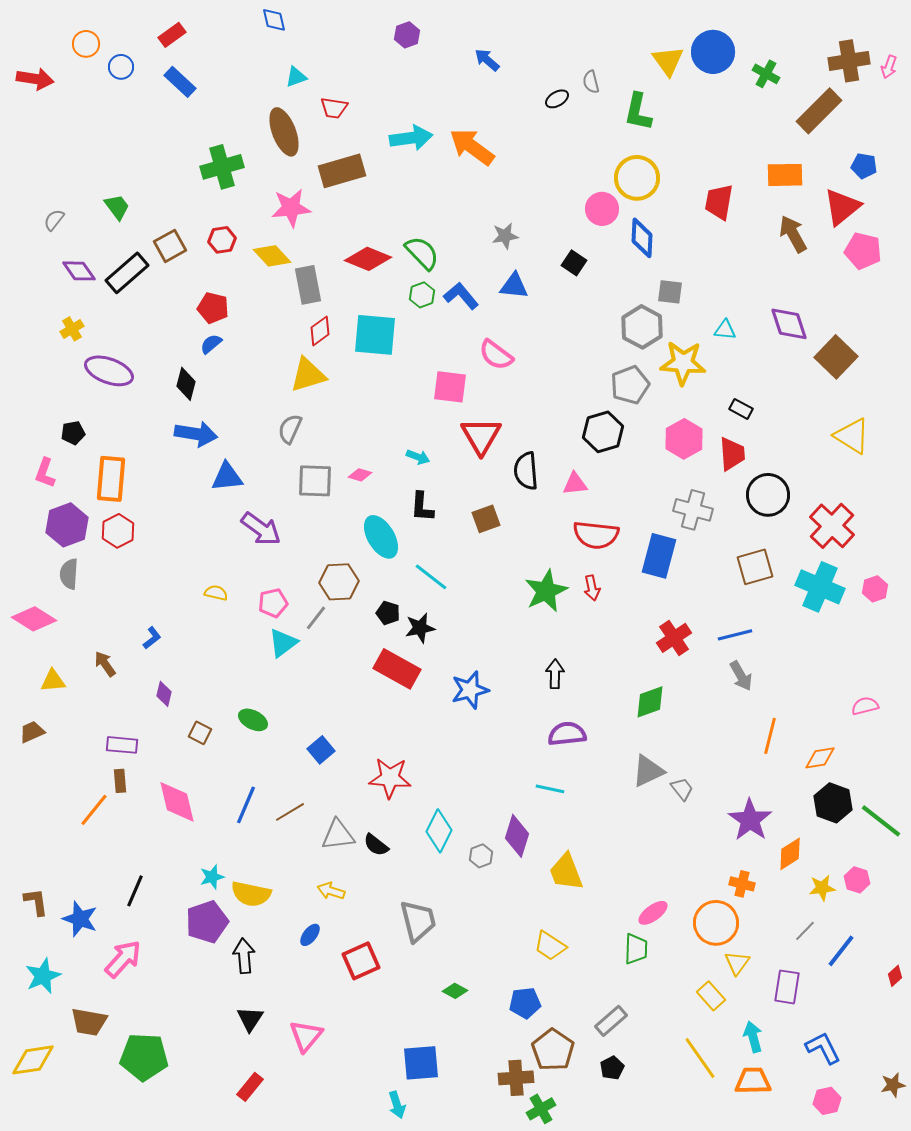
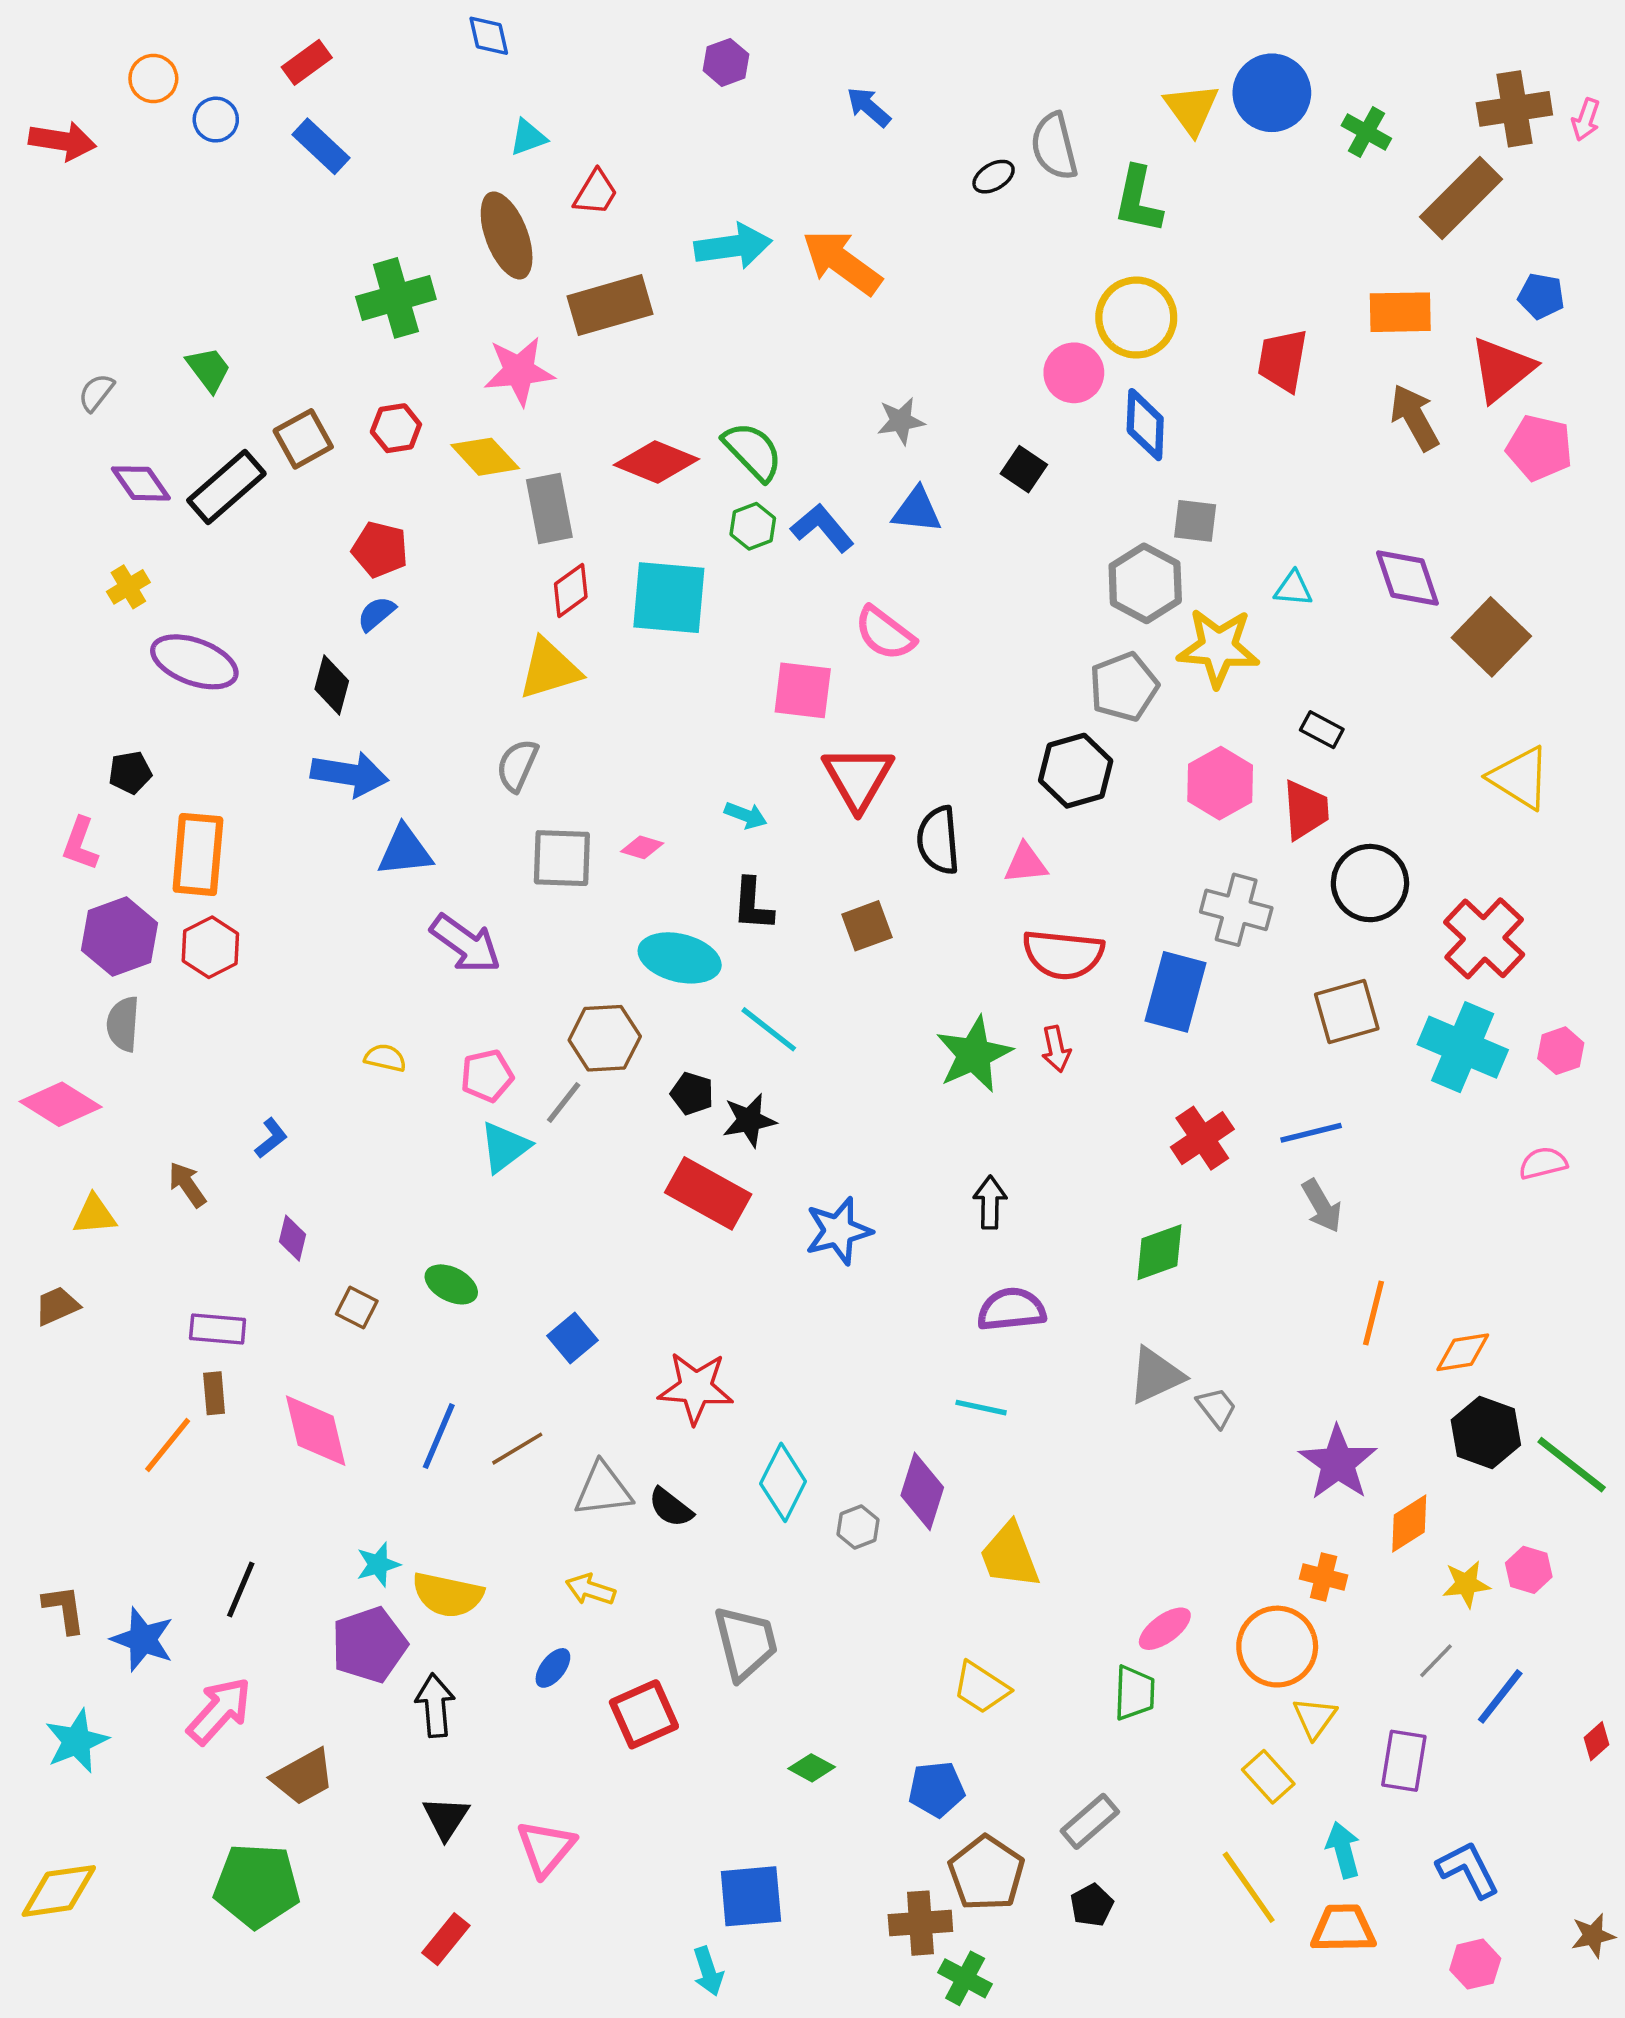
gray semicircle: (591, 82) -> (1054, 146), size x1.6
red trapezoid: (334, 108) -> (596, 193), turned -68
cyan ellipse: (381, 537) -> (680, 958), turned -45
pink semicircle: (865, 706) -> (1543, 1163), moved
brown trapezoid: (89, 1022) -> (303, 1777), moved, turned -39
green cross: (541, 1109) -> (965, 1978), turned -32

